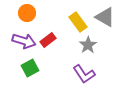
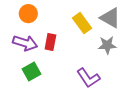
red rectangle: (48, 40) -> (50, 42), turned -42
gray star: (88, 45) -> (107, 45), moved, turned 30

